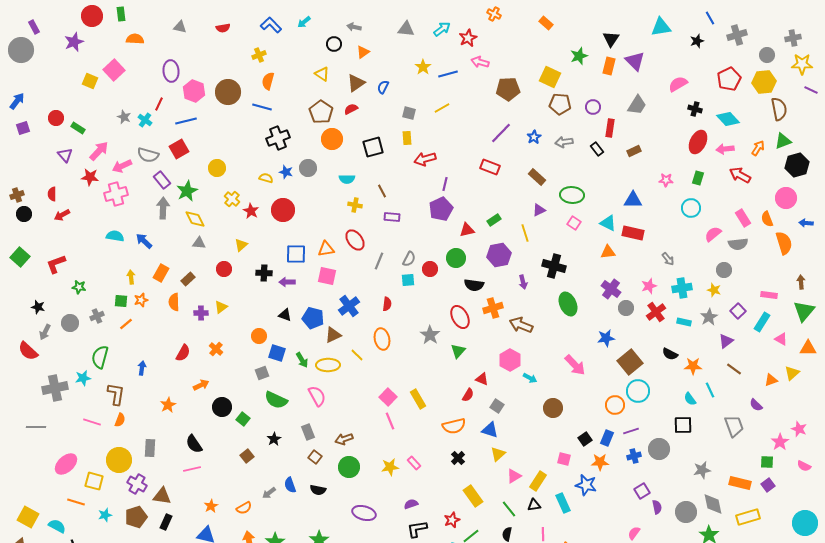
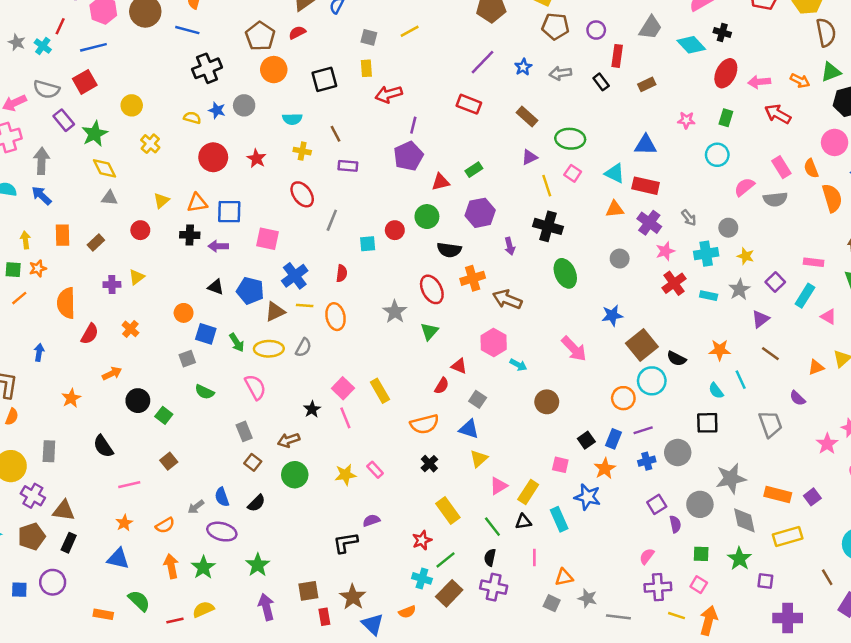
cyan diamond: (728, 119) -> (691, 45), moved
orange arrow: (758, 148) -> (800, 81), turned 84
gray arrow: (163, 208) -> (42, 161), moved
red star: (251, 211) -> (256, 158), moved
yellow line: (525, 233) -> (547, 186), moved
orange triangle: (326, 249) -> (197, 203), moved
gray semicircle: (409, 259) -> (303, 347), moved
gray circle: (724, 270) -> (728, 228), moved
orange rectangle: (161, 273) -> (63, 235), turned -30
purple cross: (611, 289) -> (649, 223), moved
orange semicircle: (174, 302) -> (66, 303), moved, size x1.4
gray circle: (626, 308) -> (620, 259), moved
black semicircle: (670, 354) -> (676, 359), moved
yellow line: (357, 355) -> (305, 305), moved, turned -40
green semicircle: (276, 400) -> (205, 392), size x0.7
black star: (274, 439) -> (312, 409), moved
orange star: (600, 462) -> (605, 469), turned -30
green square: (767, 462) -> (701, 554), moved
pink line: (192, 469) -> (129, 485), moved
gray star: (702, 470) -> (731, 478), size x1.4
black semicircle: (318, 490) -> (256, 503), turned -56
gray circle: (686, 512) -> (700, 504), moved
purple ellipse: (364, 513) -> (222, 532), moved
black L-shape: (417, 529) -> (345, 543), moved

